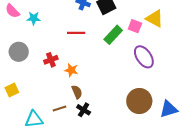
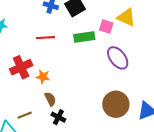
green rectangle: (113, 35) -> (84, 37), turned 42
red cross: (51, 60) -> (21, 67), size x1.5
brown line: (59, 109) -> (25, 115), moved

